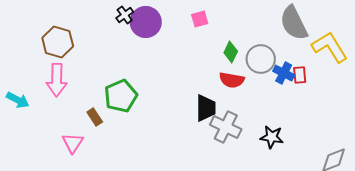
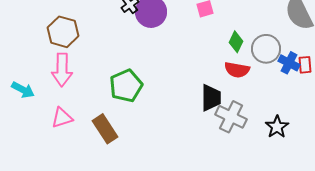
brown rectangle: (95, 117) -> (105, 129), moved, size x1.6
black star: (272, 137) -> (277, 127), turned 30
pink triangle: (73, 143) -> (62, 118), moved, turned 40

